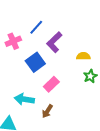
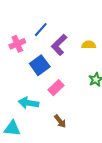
yellow semicircle: (83, 56) -> (89, 45), moved
brown arrow: (47, 111) -> (60, 121), moved, turned -72

